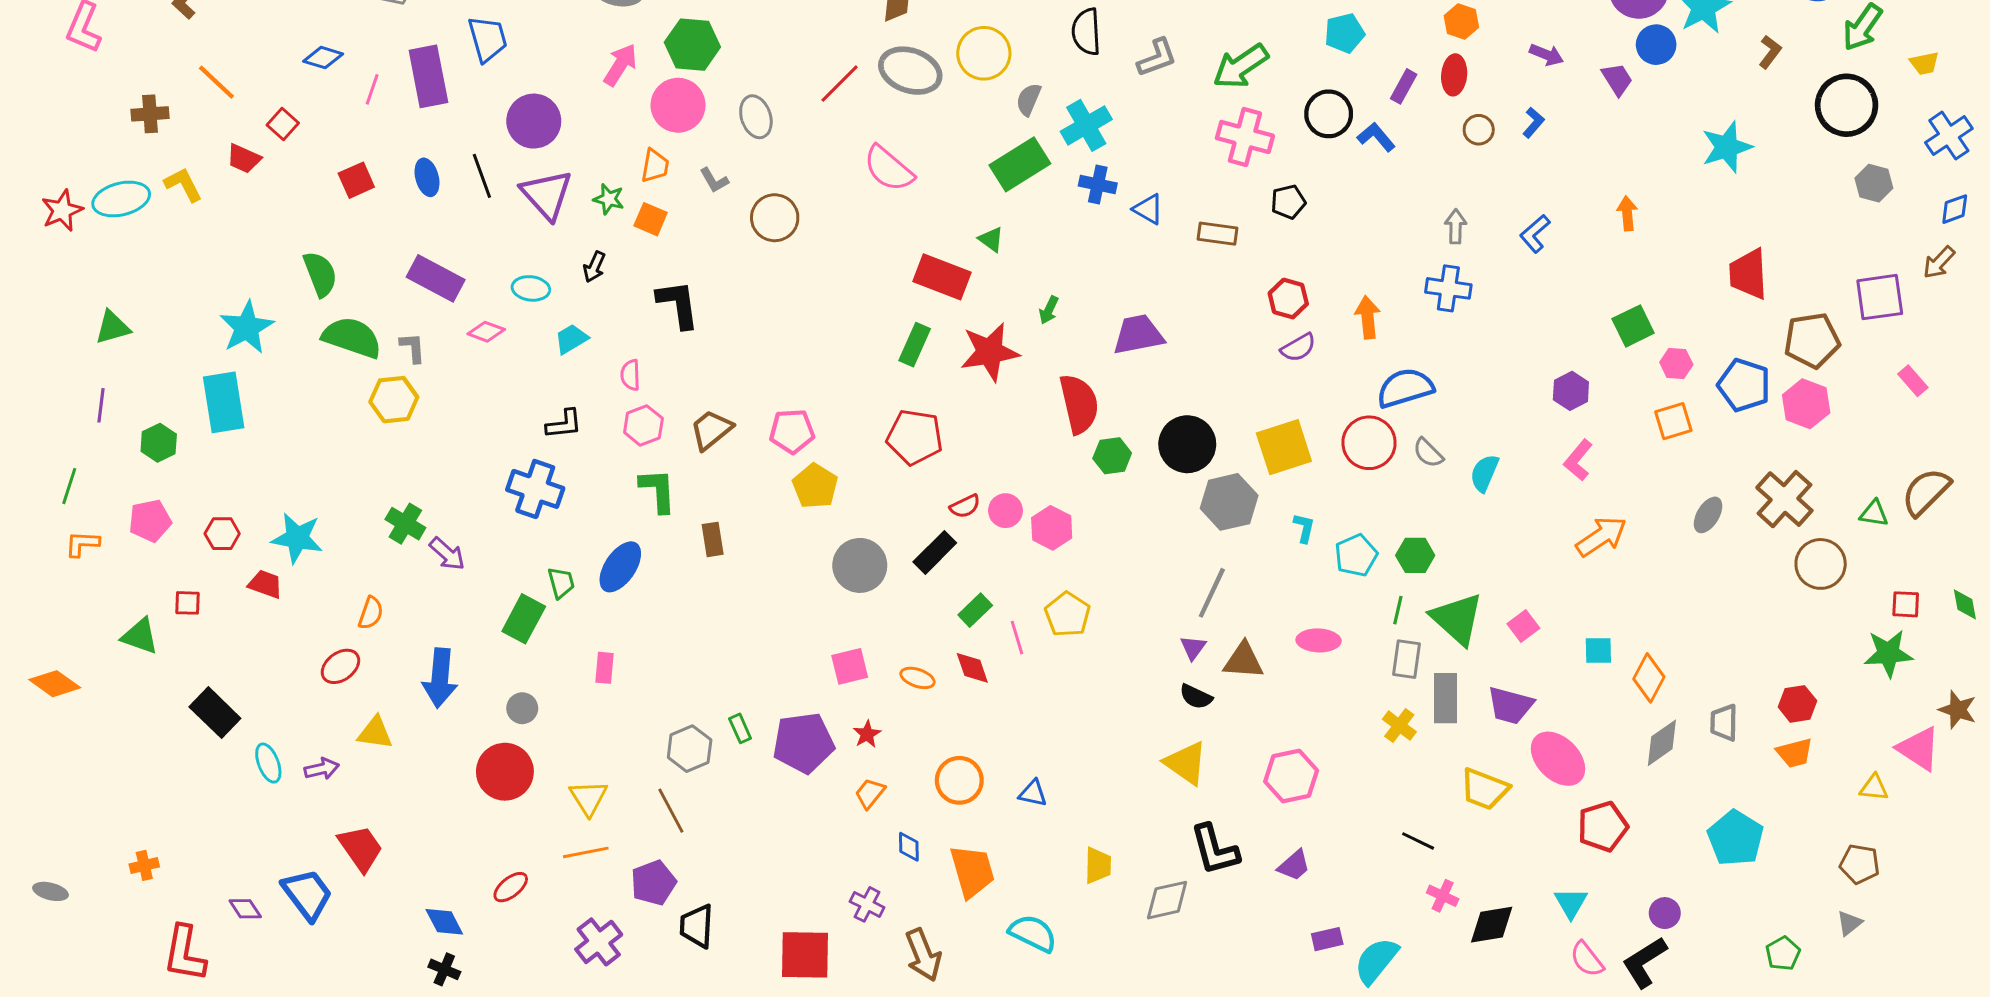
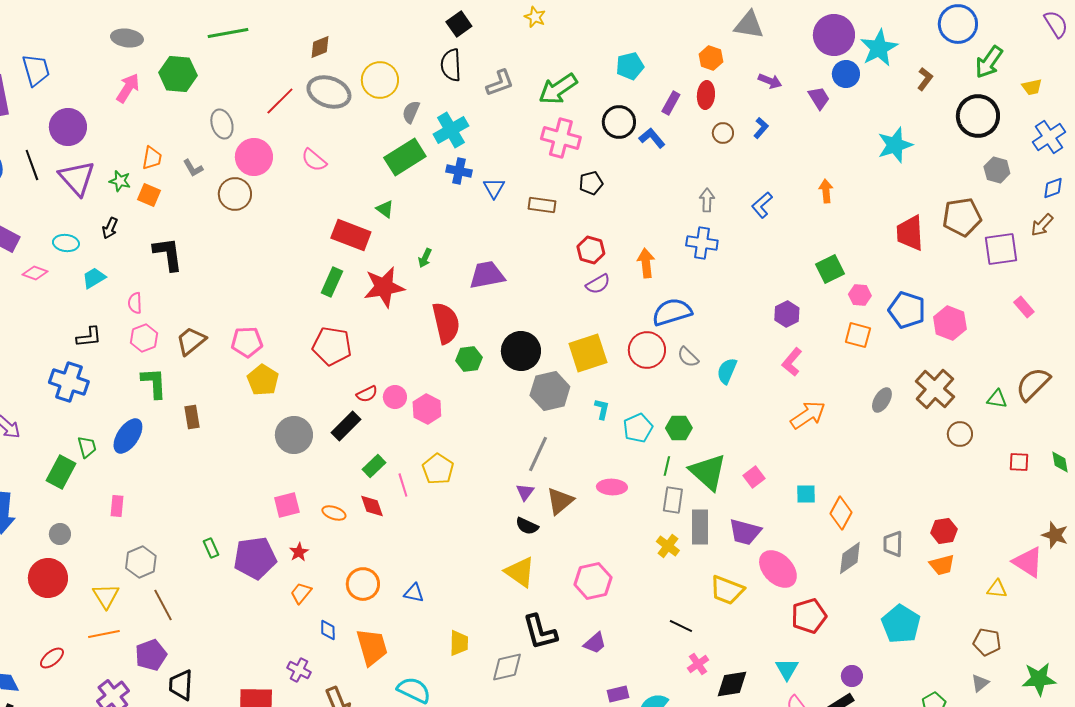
pink circle: (678, 105) -> (254, 157), moved
pink semicircle: (889, 169) -> (314, 160), size x0.7
blue triangle: (1148, 209) -> (494, 188), turned 30
brown pentagon: (1812, 340) -> (962, 217), moved
orange square: (1673, 421) -> (858, 335), turned 32
brown circle: (1821, 564) -> (960, 434), size x0.7
green star: (1888, 653) -> (1039, 679), moved
brown triangle: (1244, 661) -> (560, 501), turned -44
gray hexagon: (690, 749) -> (141, 562), moved
pink cross: (1443, 896) -> (698, 664), turned 30

